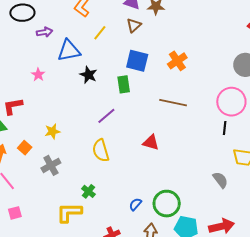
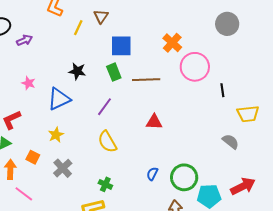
brown triangle: (134, 25) -> (101, 16), moved
blue triangle: (69, 51) -> (59, 99), moved
orange cross: (177, 61) -> (172, 43), moved
pink circle: (231, 102) -> (195, 67), moved
brown line: (173, 103) -> (146, 80), moved
blue semicircle: (135, 204) -> (152, 174), moved

